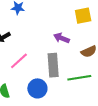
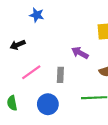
gray rectangle: (53, 65) -> (60, 75), moved, size x0.6

